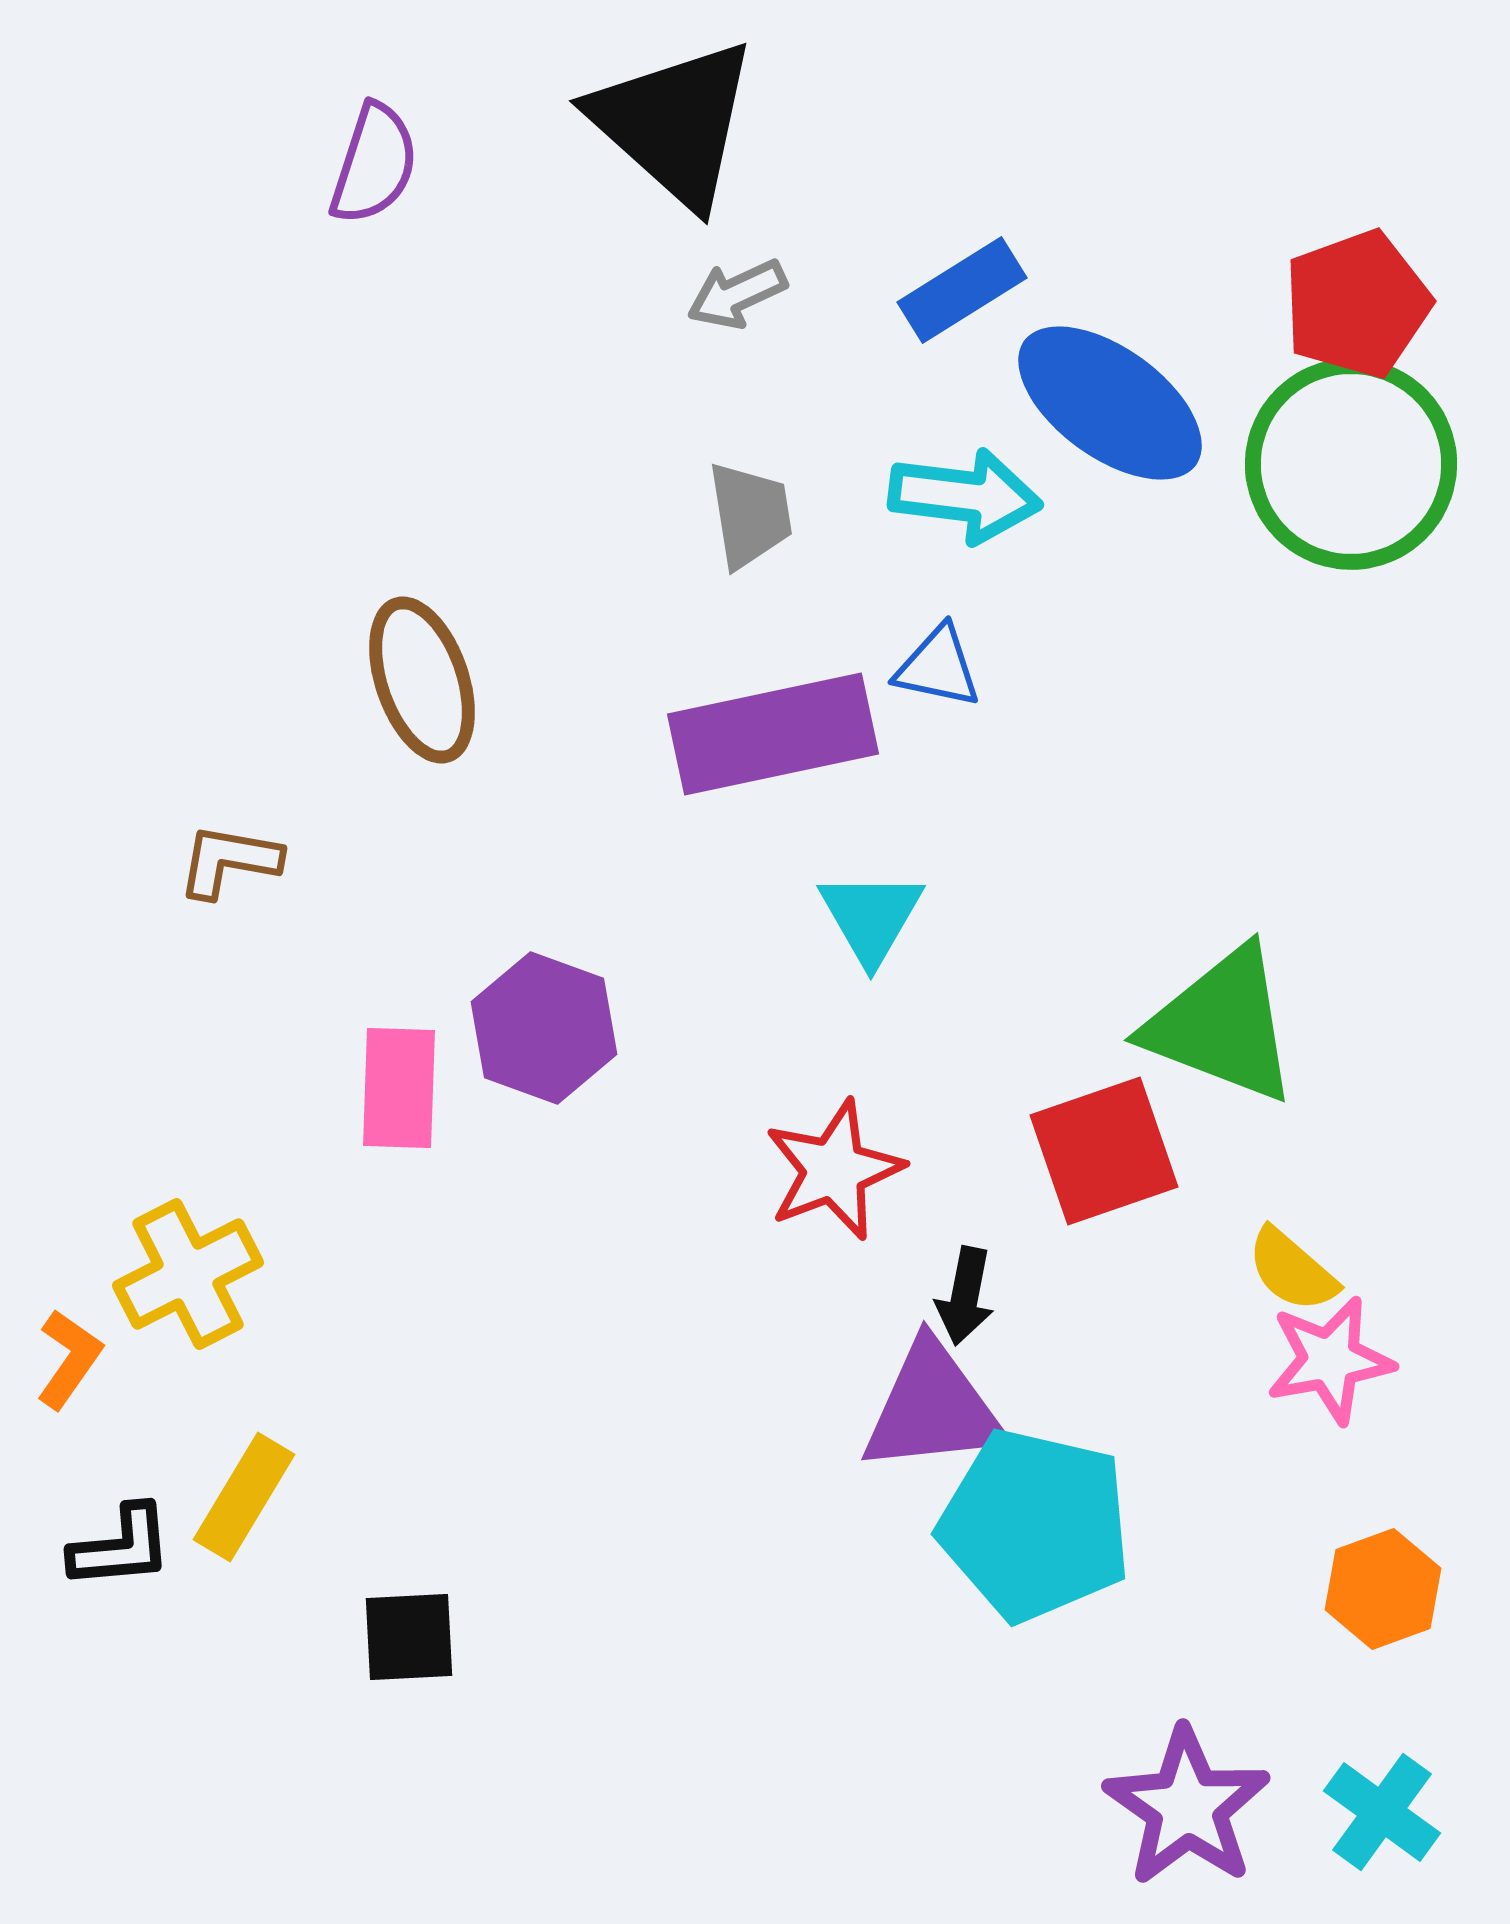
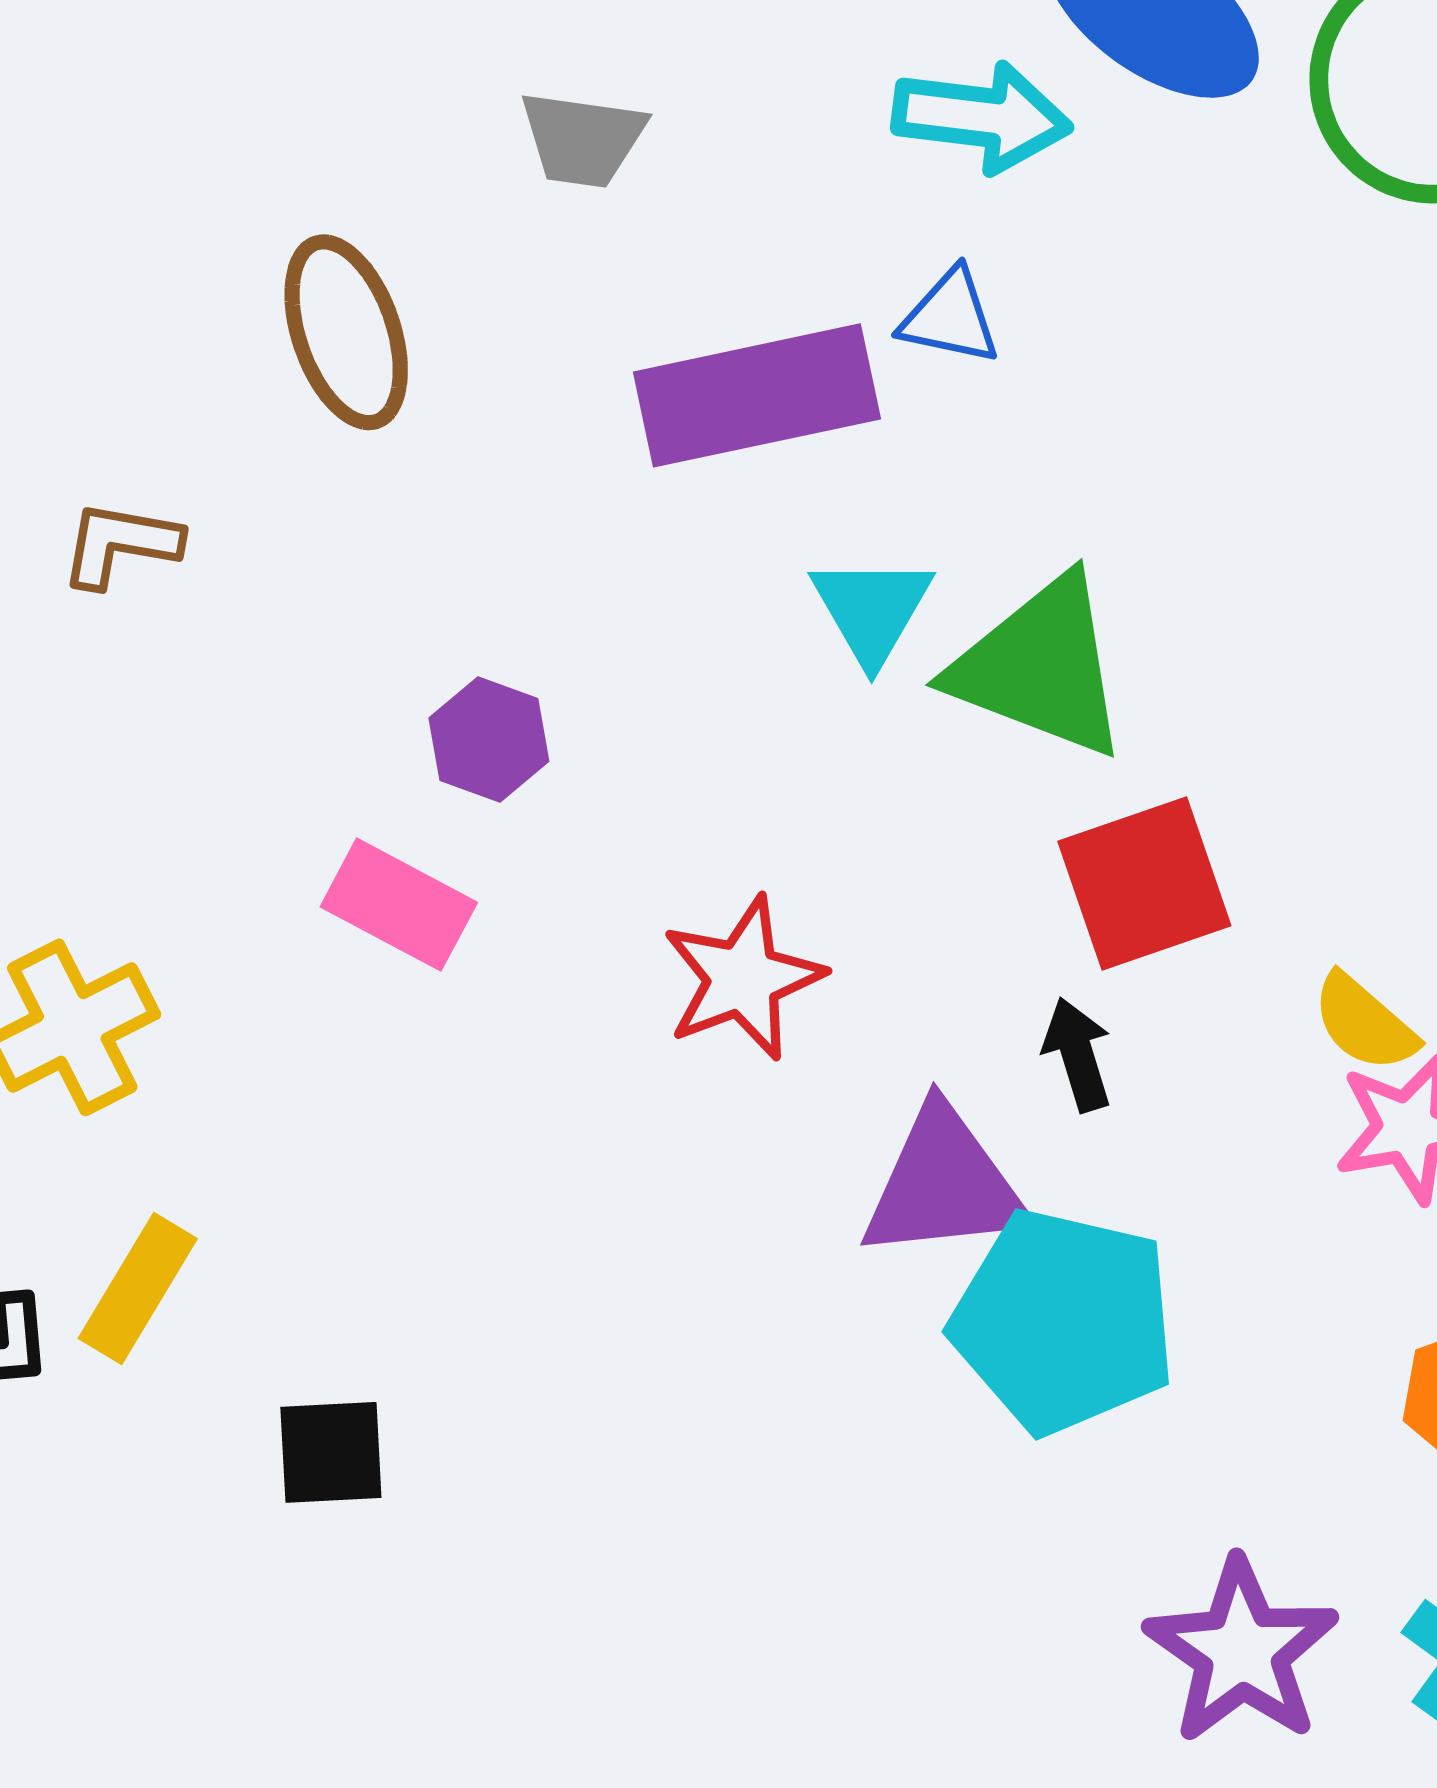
gray trapezoid: (750, 515) -> (583, 139), moved, turned 107
green triangle: (1222, 1025) -> (1040, 667), moved
purple hexagon: (544, 1028) -> (489, 740), size x0.7
pink rectangle: (399, 1088) -> (399, 905), moved, turned -64
red star: (834, 1170) -> (743, 978), moved
black arrow: (965, 1296) -> (1078, 1054), moved, turned 152

